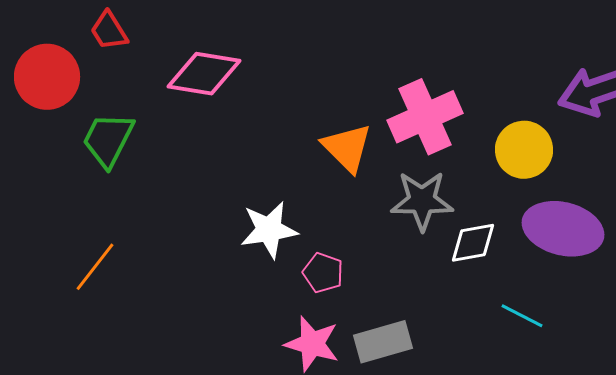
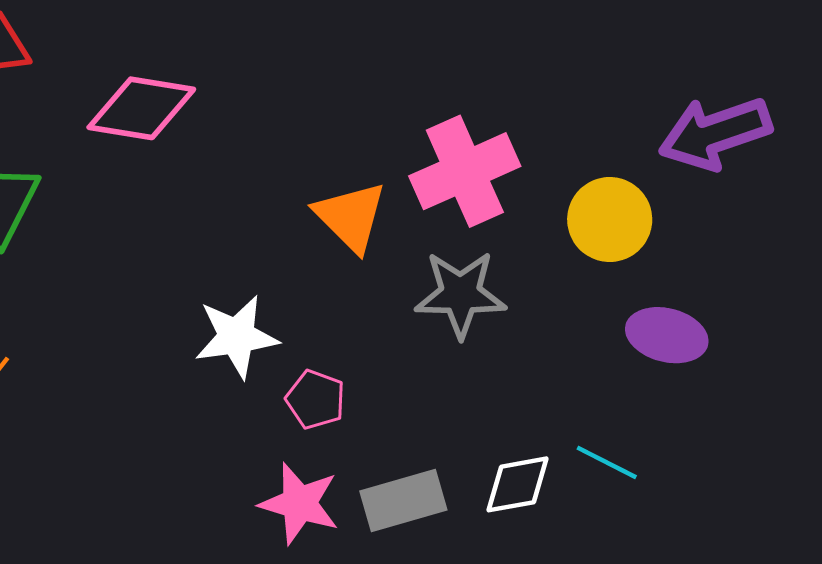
purple ellipse: (563, 229) -> (667, 335), size x0.7
white diamond: (473, 243) -> (517, 484), moved

